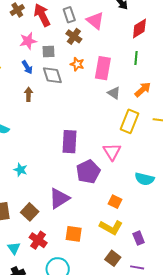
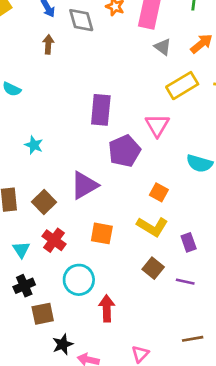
yellow rectangle: (129, 121) -> (182, 86), turned 35

